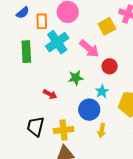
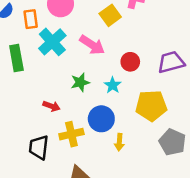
red circle: (110, 66) -> (130, 62), moved
cyan star: (102, 91) -> (113, 85), moved
yellow cross: (64, 130) -> (71, 134), moved

